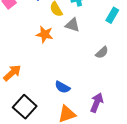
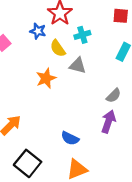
orange star: (45, 34) -> (46, 78), turned -30
purple arrow: (97, 103) -> (108, 122), moved

